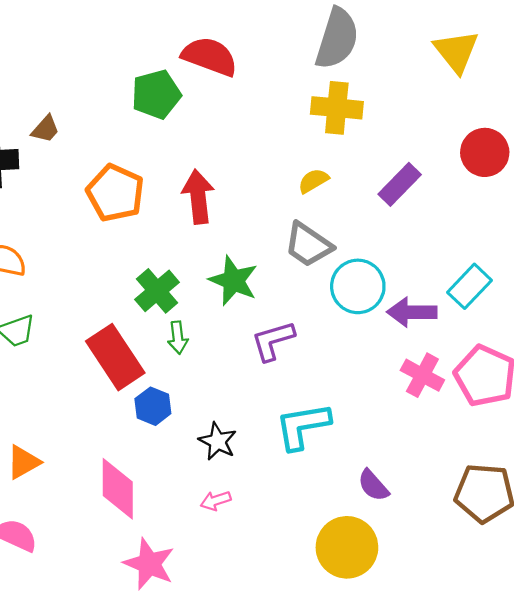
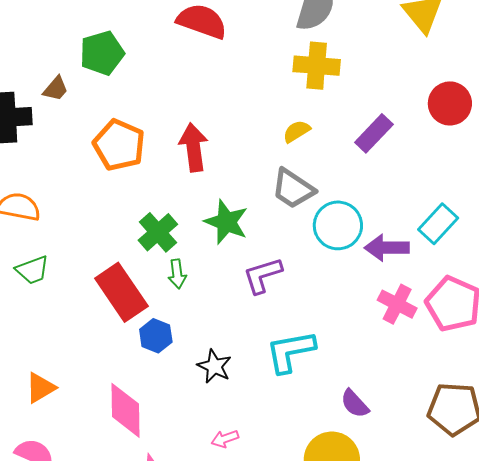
green pentagon: (156, 94) -> (102, 53), moved
pink arrow: (216, 501) -> (225, 439), moved

